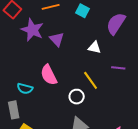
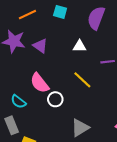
cyan semicircle: (25, 89) -> (18, 102), turned 35
white circle: (77, 97) -> (55, 99), moved

